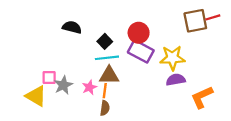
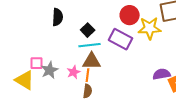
black semicircle: (72, 27) -> (58, 17), turned 78
red circle: (139, 33) -> (130, 15), moved
yellow star: (172, 58) -> (150, 28), moved
purple semicircle: (176, 80) -> (162, 74), moved

